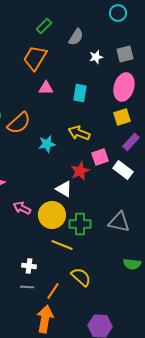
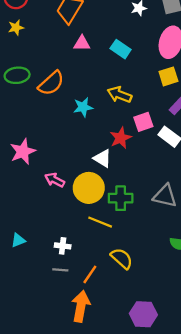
cyan rectangle: (80, 93) -> (121, 49), turned -66

